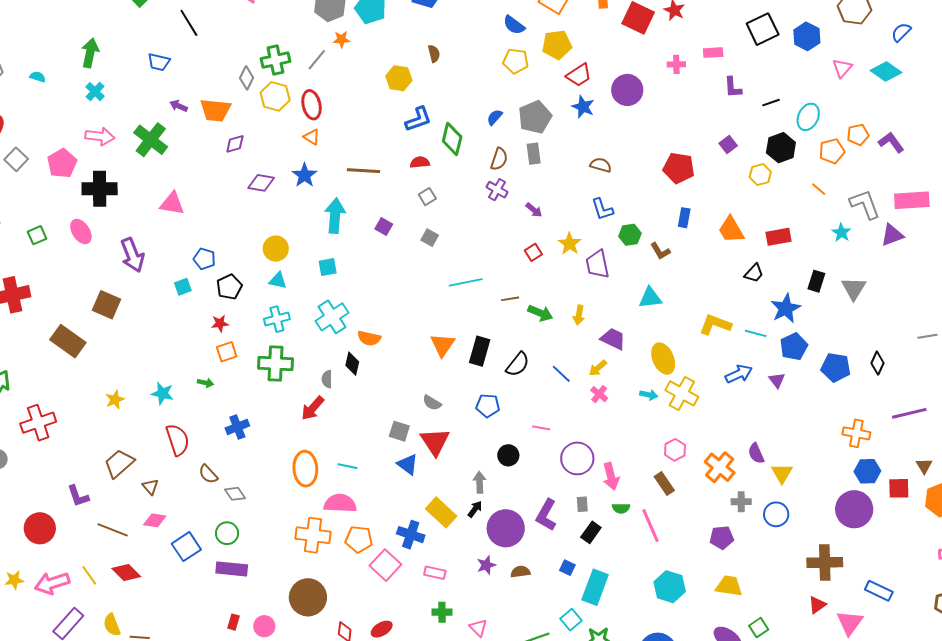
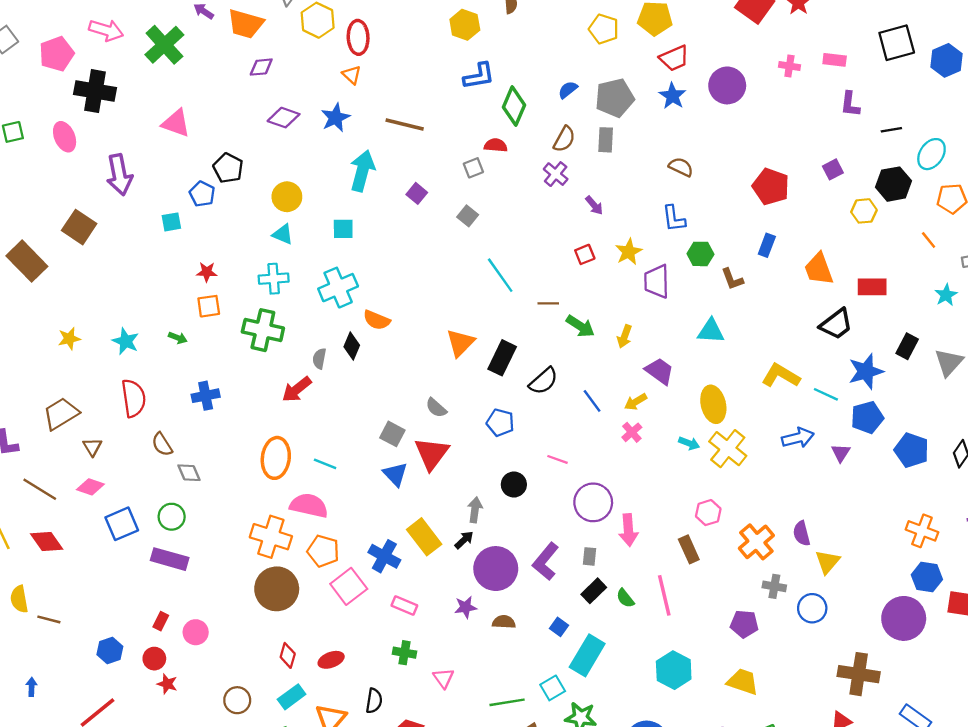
red semicircle: (420, 162) -> (496, 145), moved
black trapezoid: (754, 273) -> (836, 324), size x1.4
cyan line: (466, 282) -> (500, 275), turned 56
black pentagon: (229, 287) -> (228, 168), moved, turned -30
green semicircle: (621, 508) -> (625, 598), moved, turned 42
brown circle: (308, 597) -> (277, 589), moved

